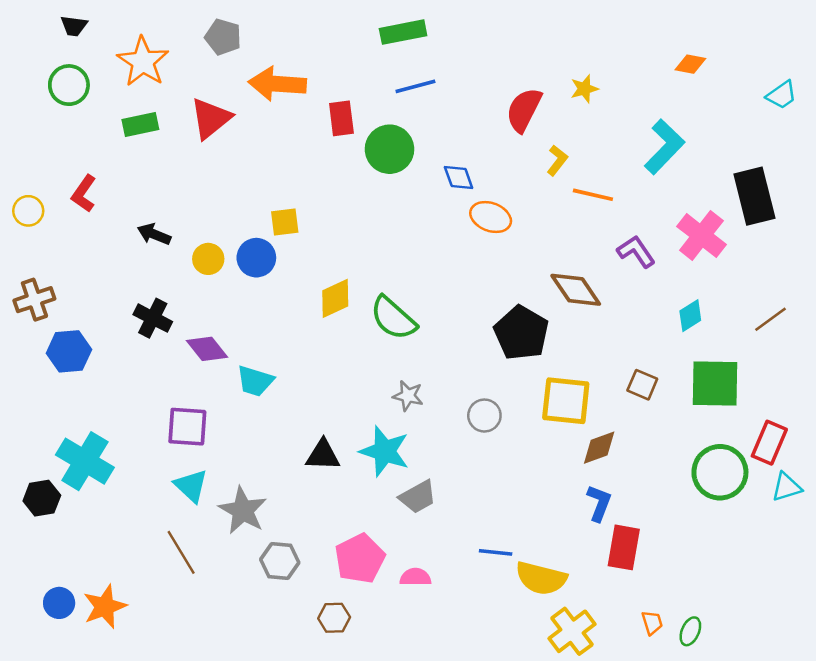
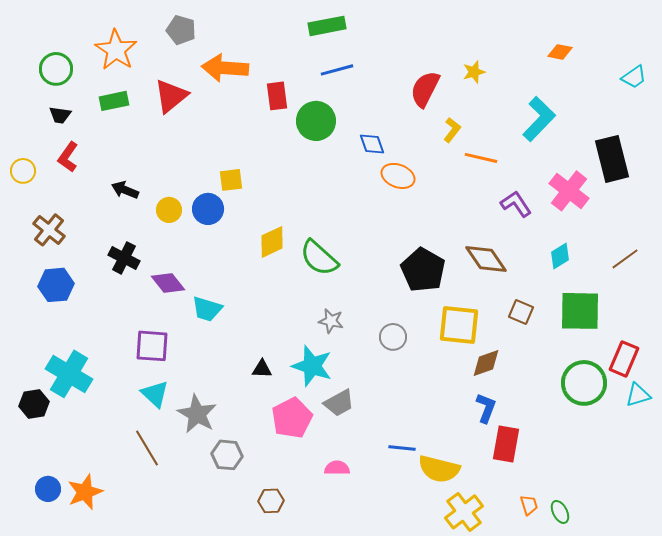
black trapezoid: (74, 26) -> (60, 115), moved
brown diamond: (576, 290) -> (486, 259), moved
brown cross: (34, 300) -> (49, 230), moved, turned -32
black triangle: (323, 455) -> (262, 369), size x0.7
pink pentagon: (360, 559) -> (292, 418), moved
green ellipse: (690, 631) -> (560, 512), turned -50

